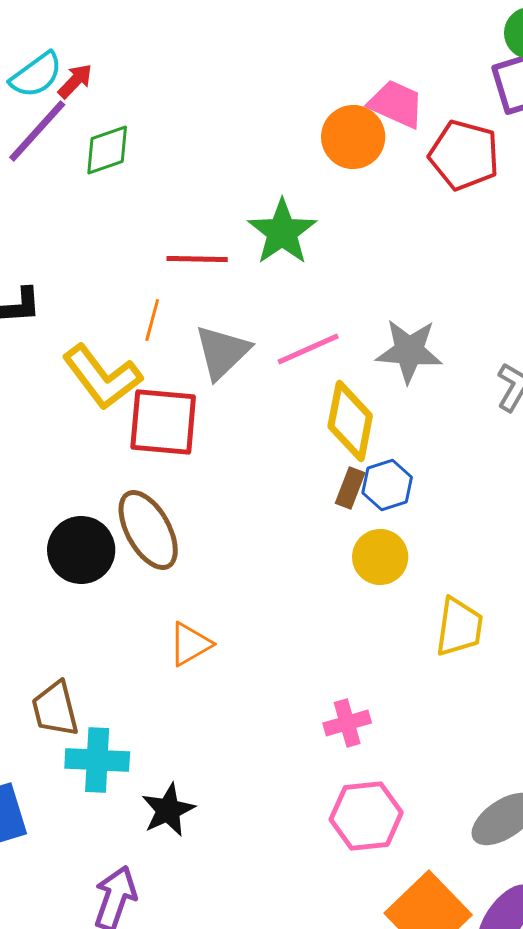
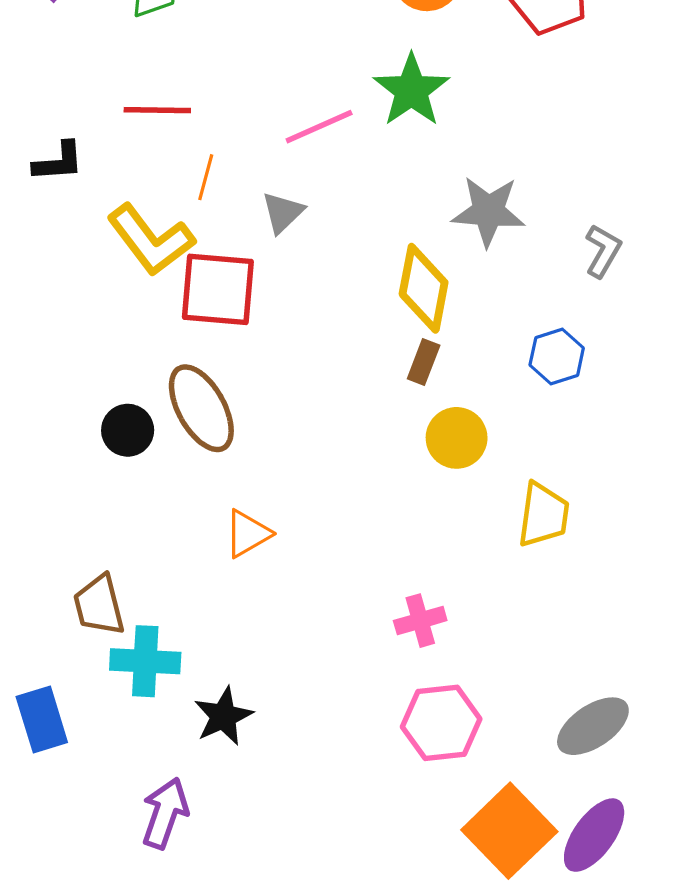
green star: (282, 232) -> (411, 90), moved
red line: (197, 259) -> (157, 110), moved
pink line: (308, 349) -> (319, 127), moved
gray triangle: (222, 352) -> (283, 212), size x0.7
blue hexagon: (387, 485) -> (557, 357), moved
black circle: (81, 550) -> (128, 430), size x0.7

